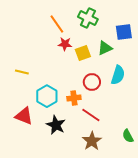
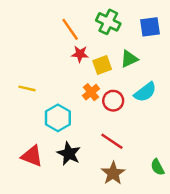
blue square: (124, 32) -> (150, 27), moved
cyan semicircle: (118, 75) -> (145, 92), turned 36
orange cross: (74, 98) -> (91, 92), moved, turned -32
red triangle: (24, 116) -> (32, 156), moved

